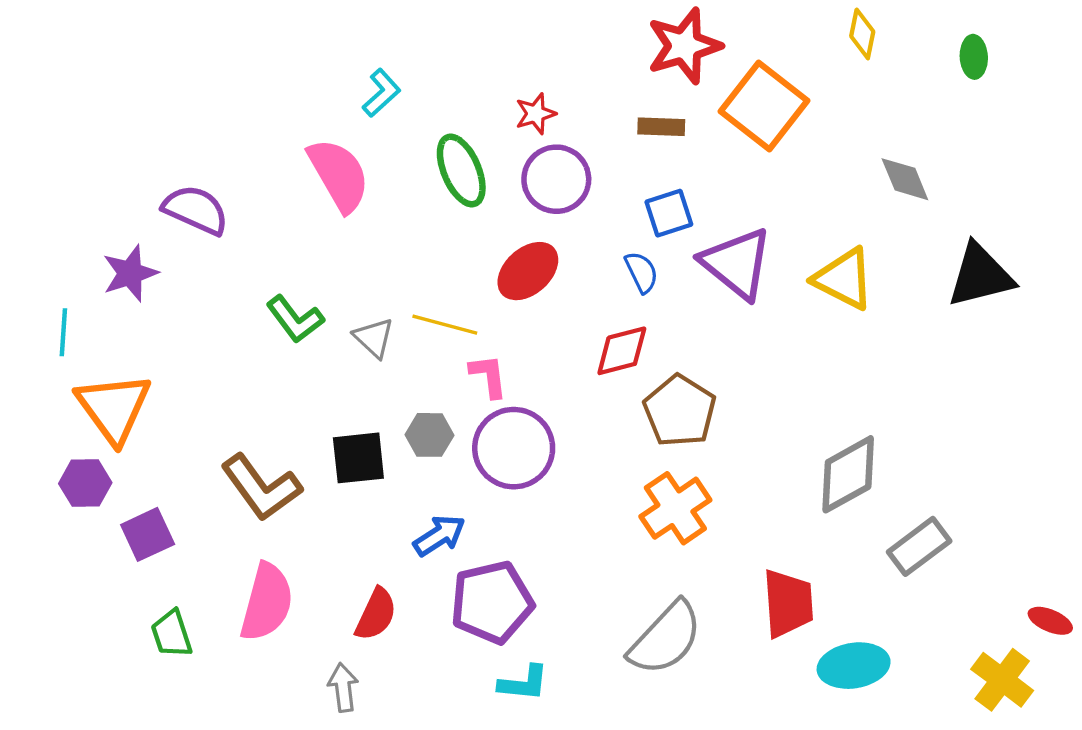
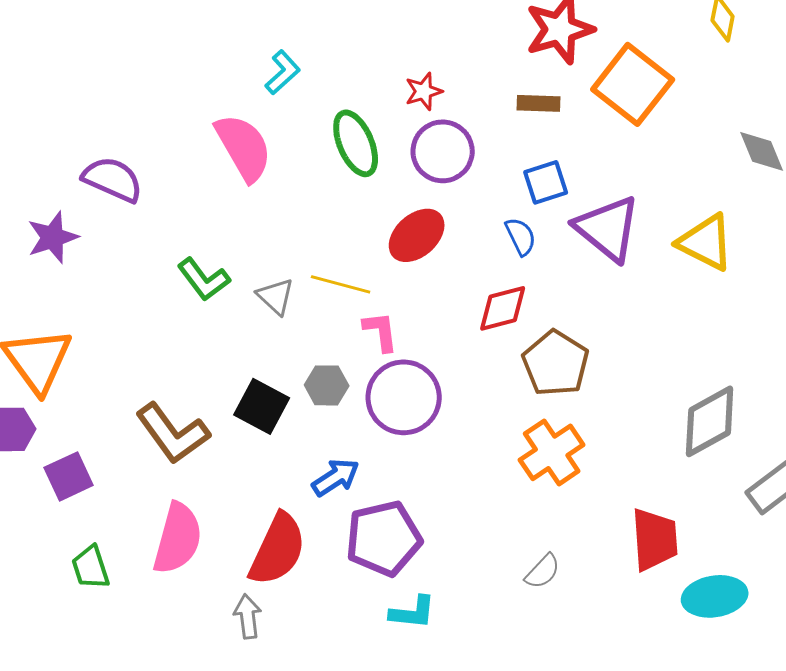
black square: (358, 458) -> (262, 406), turned 34
red semicircle: (376, 614) -> (278, 549), size x1.5
gray semicircle: (666, 638) -> (543, 571), size x0.5

